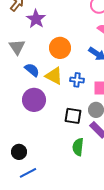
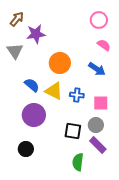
purple star: (36, 19) -> (36, 34), turned 30
gray triangle: (17, 47) -> (15, 51), moved
black circle: (19, 152) -> (26, 149), moved

